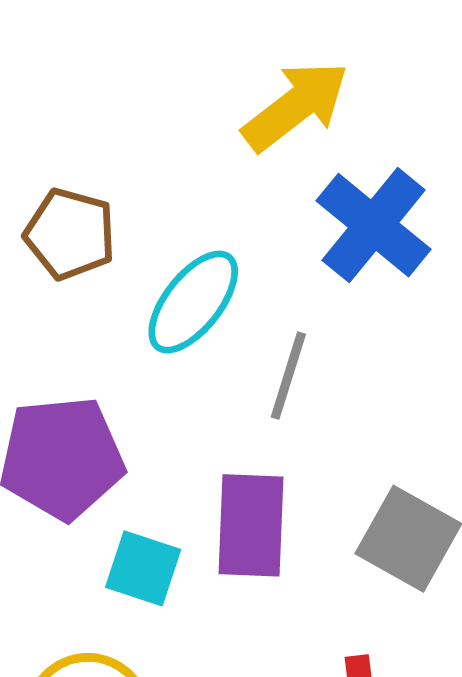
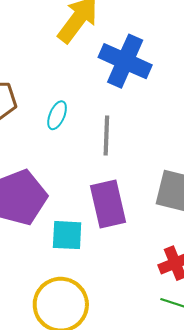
cyan ellipse: (193, 302) -> (57, 115), size x0.6

